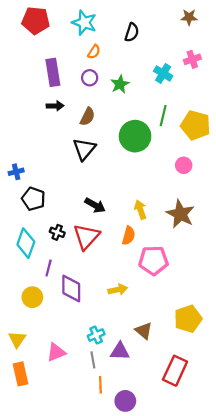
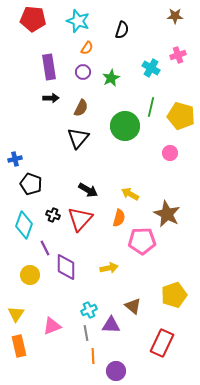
yellow arrow: (140, 210) -> (130, 194), turned -42
brown star: (180, 214) -> (167, 214), moved
purple line: (49, 268) -> (45, 248), turned -42

